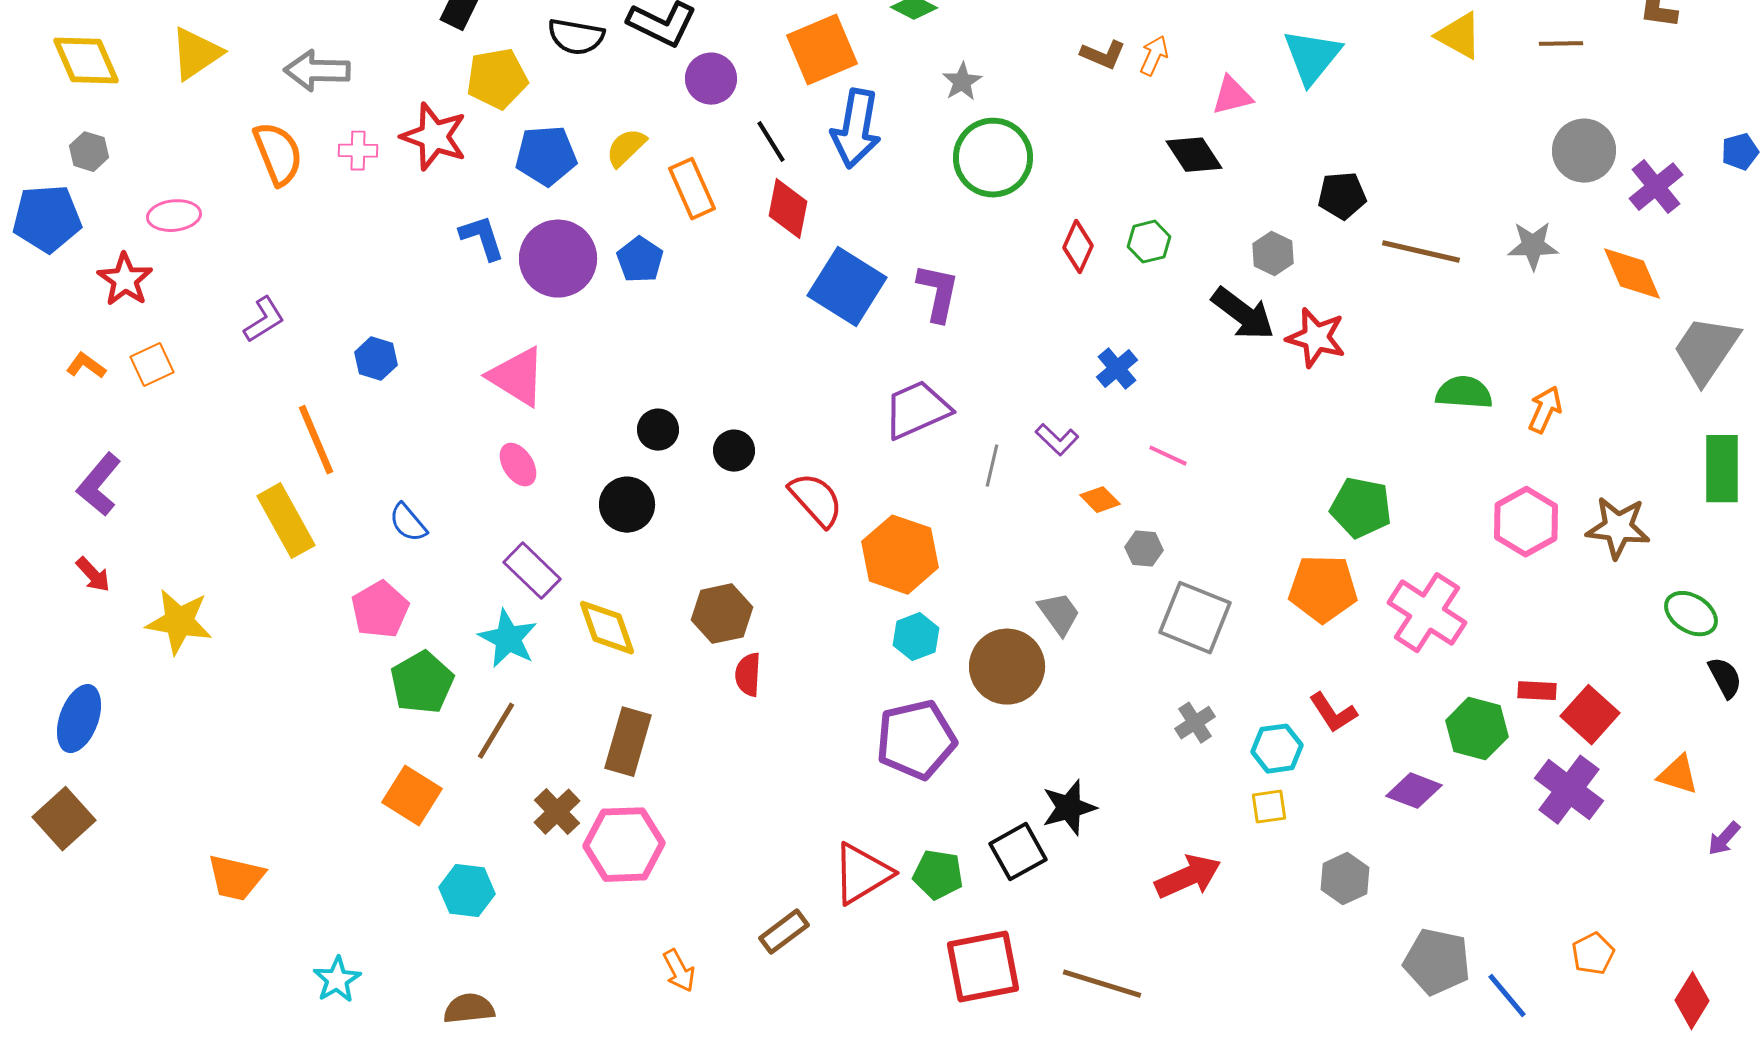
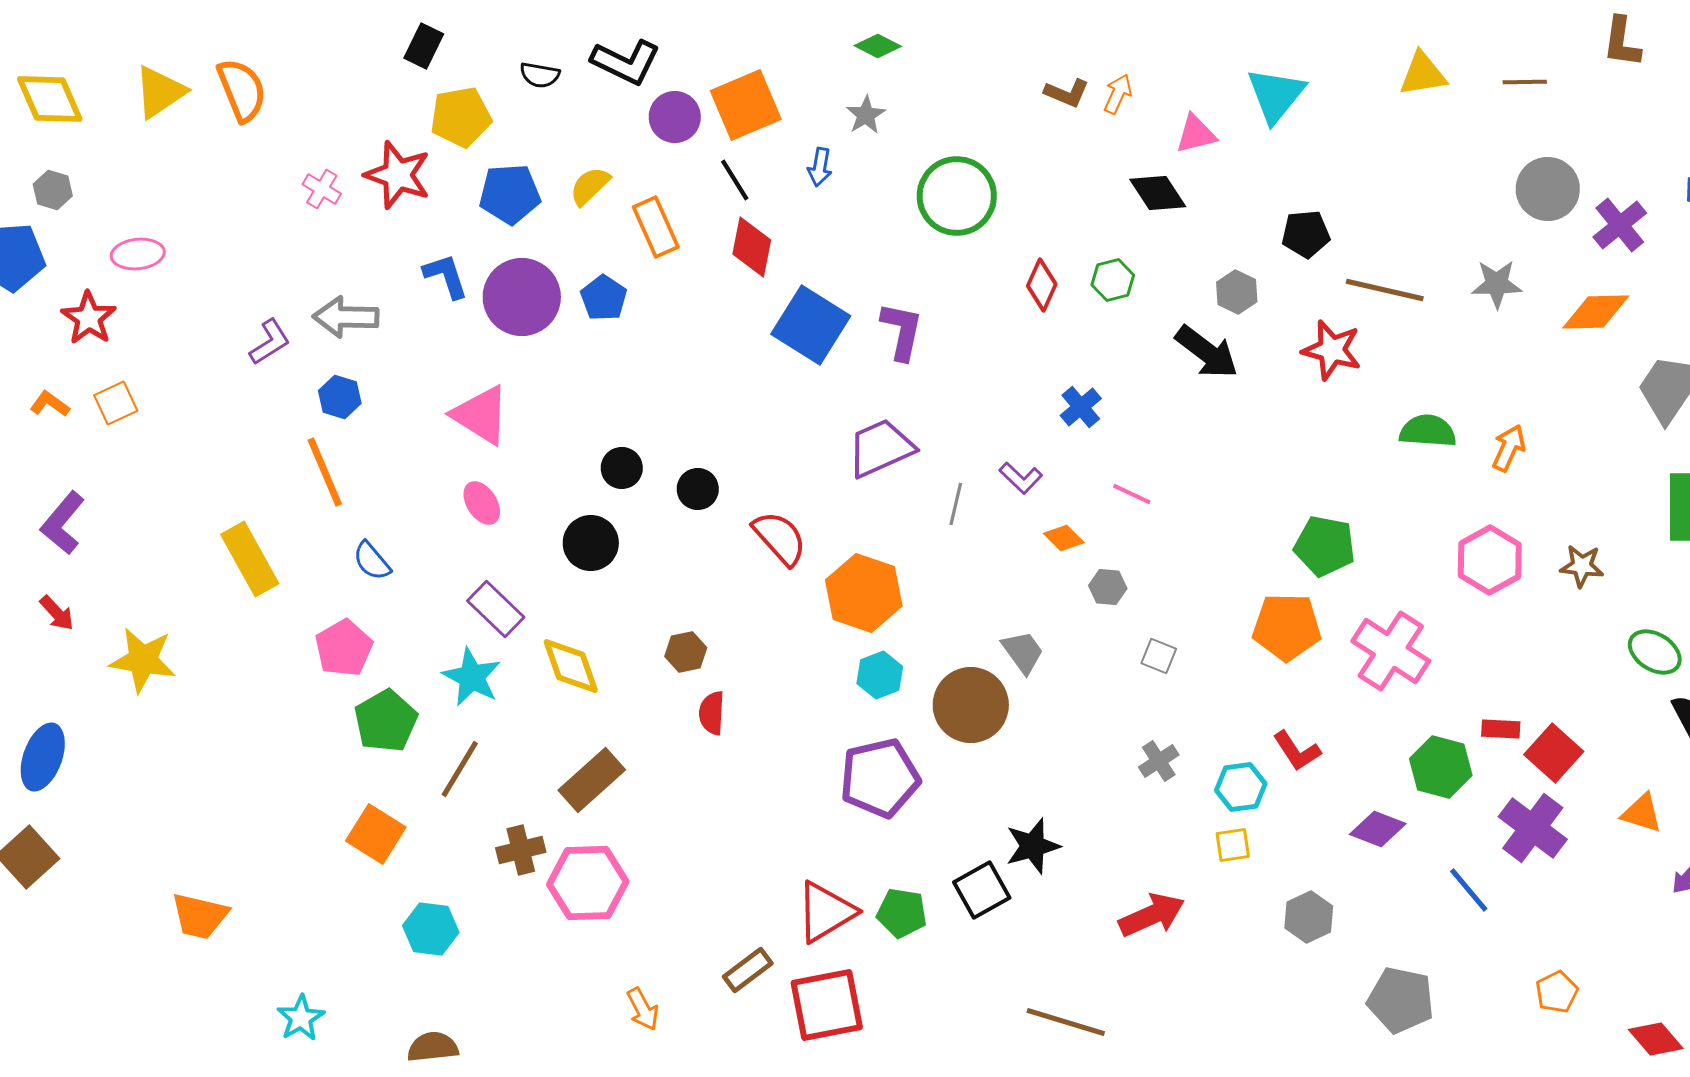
yellow triangle: (1459, 36) -> (1423, 74), turned -38
black semicircle: (576, 37) -> (540, 75), size x0.7
orange square: (822, 50) -> (746, 105), moved
gray arrow: (317, 71) -> (346, 317), moved
gray star: (962, 82) -> (866, 115), moved
blue arrow: (856, 129) -> (820, 167), size x0.5
pink cross: (358, 151) -> (322, 189), turned 30
orange semicircle: (278, 154) -> (242, 90), moved
orange diamond: (1632, 274) -> (1596, 312), turned -68
purple L-shape: (264, 320) -> (270, 342), moved
red star: (1316, 338) -> (1332, 350), moved
orange line: (316, 440) -> (325, 472), moved
brown star: (1618, 528) -> (1582, 566), size x0.7
brown hexagon: (722, 614) -> (686, 652), size x0.7
gray square: (1195, 618) -> (1159, 656), size x0.5
brown rectangle: (628, 742) -> (592, 780), turned 32
brown cross: (557, 812) -> (521, 850), turned 30
red square: (983, 967) -> (827, 1005), moved
blue line: (1507, 996) -> (1469, 890), moved
red diamond: (1692, 1001) -> (1656, 1039), turned -72

